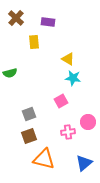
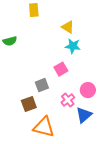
gray square: (29, 114) -> (42, 85), moved
pink cross: (68, 132) -> (68, 100), turned -32
blue triangle: (84, 163) -> (84, 115), moved

